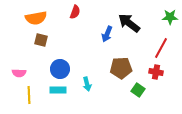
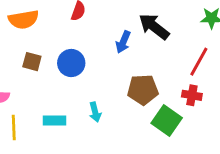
brown square: (41, 40) -> (32, 62), moved
blue circle: (60, 69) -> (71, 63), moved
green square: (138, 90) -> (167, 121), size x1.5

